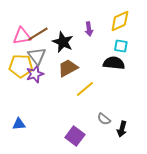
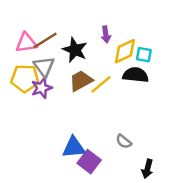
yellow diamond: (120, 21) -> (125, 51), moved
yellow line: (85, 89) -> (101, 84), moved
blue triangle: (19, 124) -> (74, 147), moved, size x1.5
black arrow: (122, 129) -> (147, 169), moved

